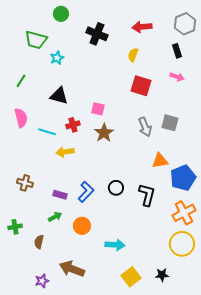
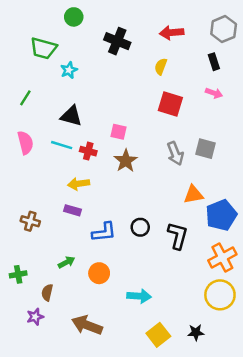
red cross: (73, 125) -> (88, 151), turned 32
cyan line: (47, 132) -> (62, 145), moved
blue L-shape: (86, 192) -> (104, 232), turned 40
purple rectangle: (60, 195) -> (73, 210), moved
purple star: (42, 281) -> (35, 317), moved

